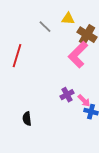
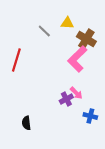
pink arrow: (84, 101) -> (76, 93), moved

